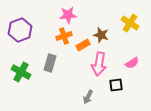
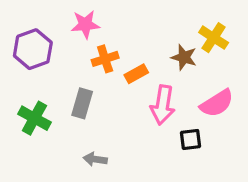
pink star: (68, 15) -> (85, 24), moved
brown star: (101, 35) -> (184, 57), moved
pink semicircle: (132, 63) -> (217, 103), size x1.5
gray arrow: (88, 97) -> (95, 159), moved, turned 72

